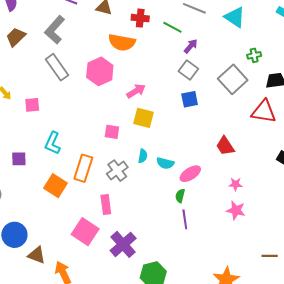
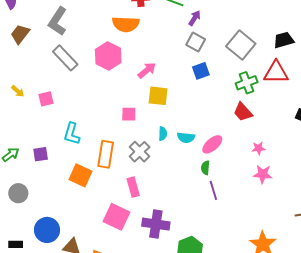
green cross: (254, 55) -> (247, 83), moved, size x1.5
purple cross: (123, 244) -> (156, 224), turned -32

